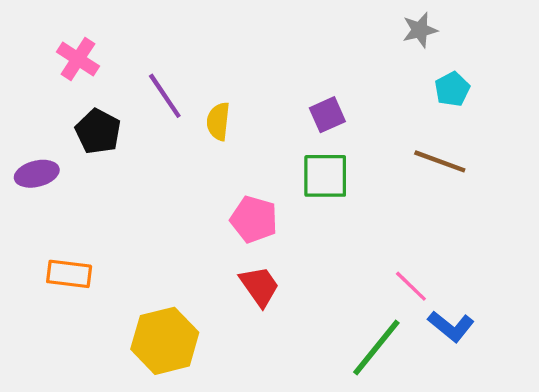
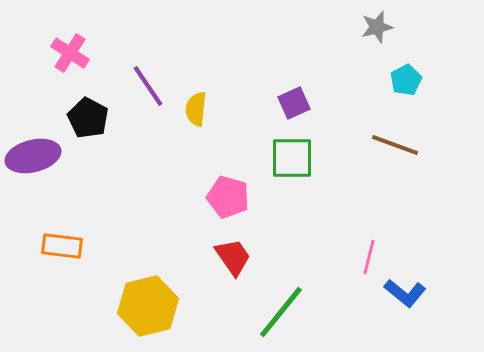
purple ellipse: (37, 174) -> (33, 156), size x1.4
pink line: (411, 286) -> (369, 257), turned 60
green line: (376, 347) -> (281, 312), moved

